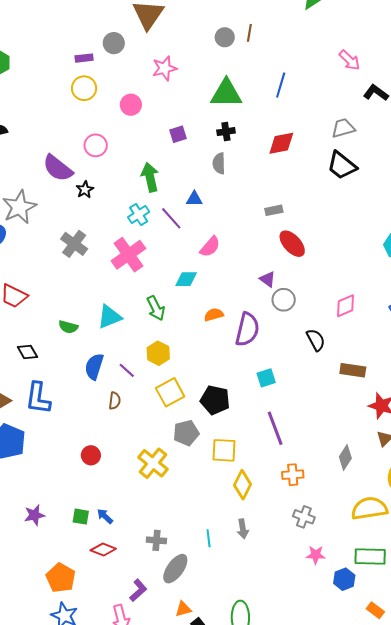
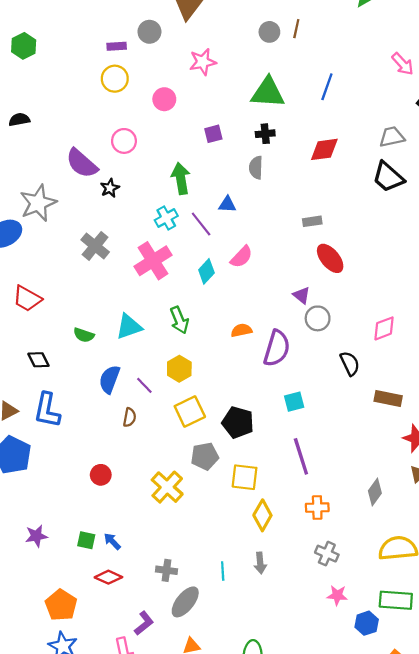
cyan diamond: (186, 279) -> (206, 271), moved, turned -50

